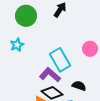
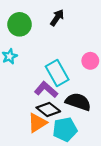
black semicircle: (79, 86) -> (78, 102), size x1.6

